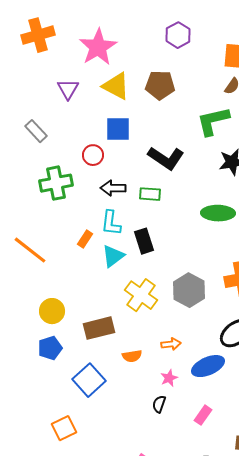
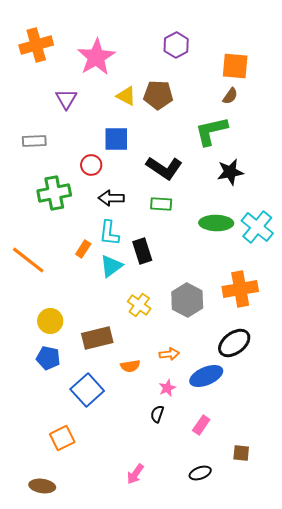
yellow triangle: (116, 86) -> (126, 96), moved, size x0.7
gray rectangle: (36, 131) -> (34, 141), turned -50
green rectangle: (150, 194) -> (161, 204), moved
yellow cross: (141, 295) -> (139, 305), size x0.7
blue pentagon: (50, 348) -> (48, 358), turned 30

